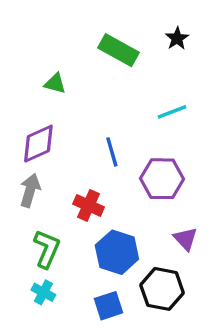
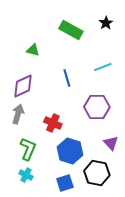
blue line: (112, 152) -> (67, 78), moved

